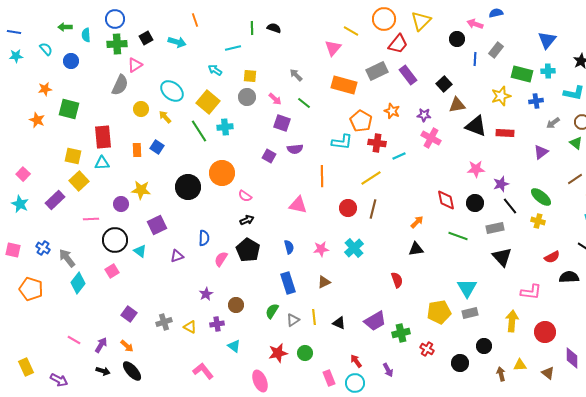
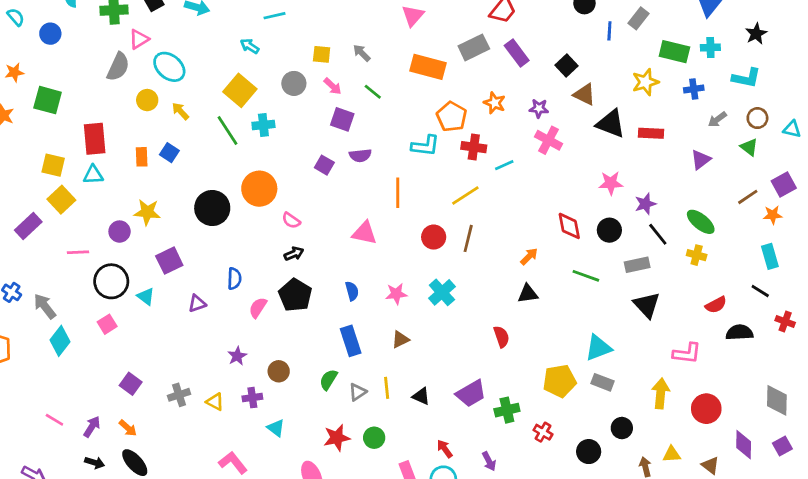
yellow square: (250, 76) -> (322, 54), moved
cyan ellipse: (172, 91) -> (169, 67), moved
brown triangle: (457, 105) -> (584, 95), turned 36
cyan triangle: (467, 288) -> (598, 348), turned 40
gray rectangle: (470, 313) -> (602, 382), turned 35

